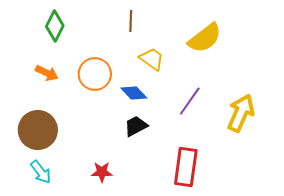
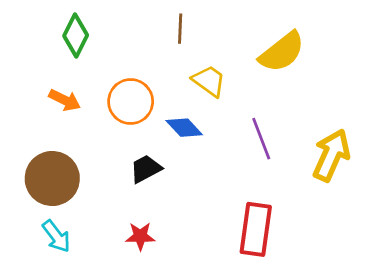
purple line: (190, 101) -> (261, 139), turned -56
black trapezoid: (136, 126) -> (146, 169), moved

